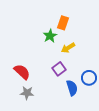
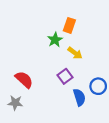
yellow arrow: (68, 48) -> (75, 53), turned -112
gray star: (27, 93) -> (15, 103), moved

